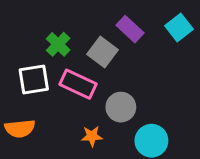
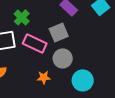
gray square: (102, 52) -> (59, 32), moved, turned 30

